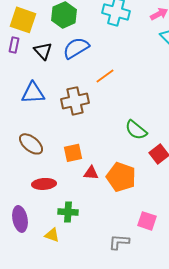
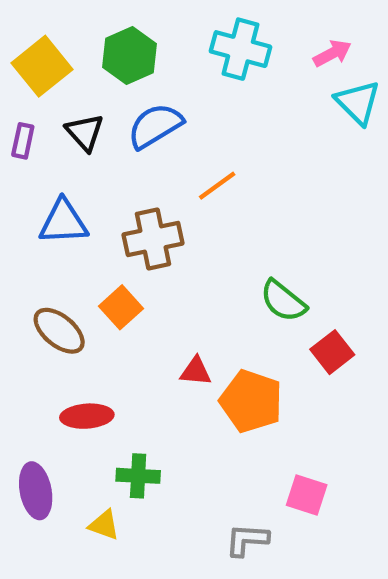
yellow square: (23, 20) -> (42, 66), turned 32
purple rectangle: (14, 45) -> (23, 141), moved
orange square: (73, 153) -> (121, 307), moved, turned -30
red triangle: (91, 173) -> (196, 371), moved

